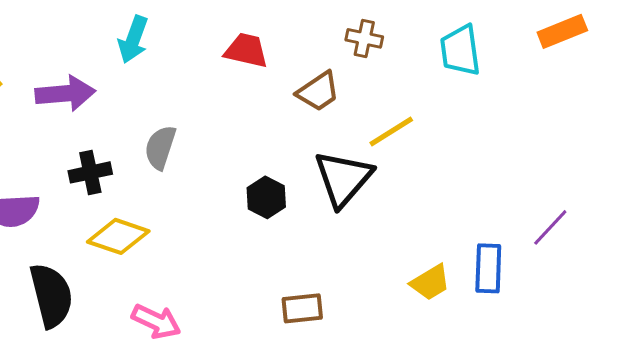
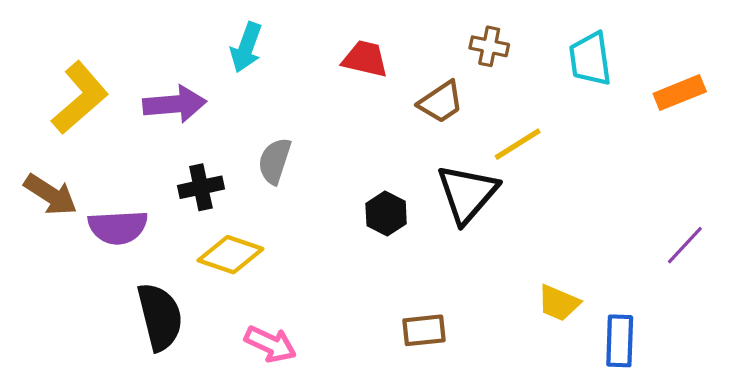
orange rectangle: (562, 31) -> (680, 93), moved
blue rectangle: (488, 268) -> (620, 341), moved
yellow trapezoid: (430, 282) -> (559, 303), turned 54

